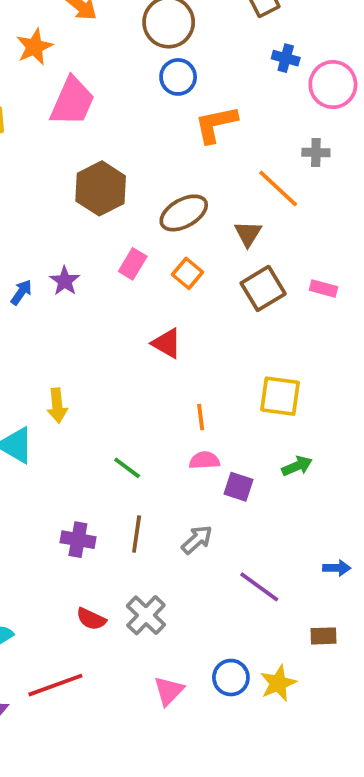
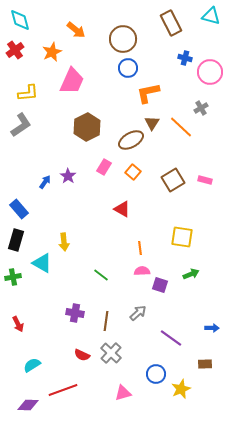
gray cross: (316, 153) -> (201, 108), turned -32
brown triangle: (248, 234) -> (152, 123), moved
brown line: (137, 534) -> (106, 321), moved
blue circle: (231, 678) -> (156, 374), moved
pink triangle: (169, 691) -> (123, 393), turned 30

